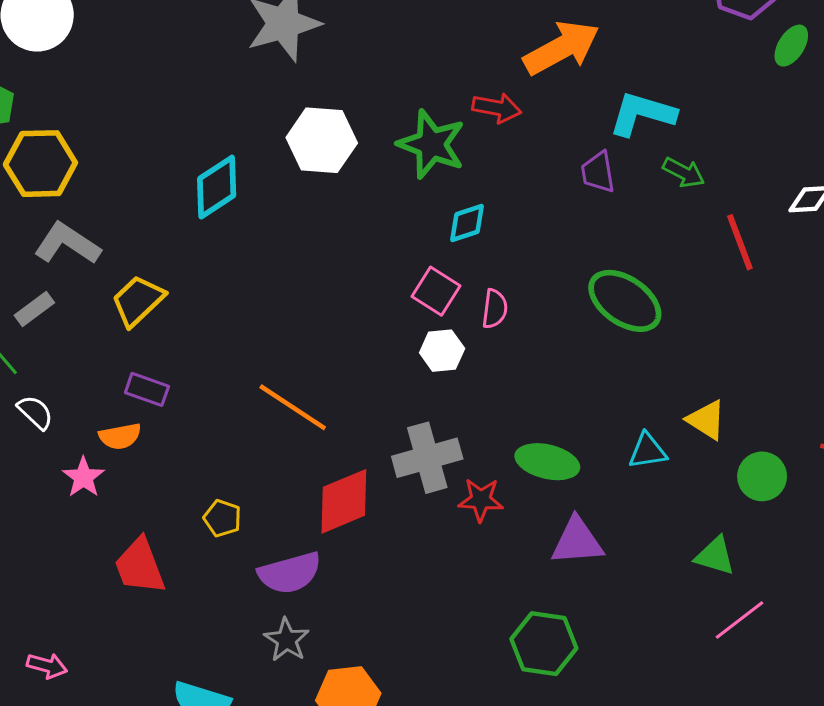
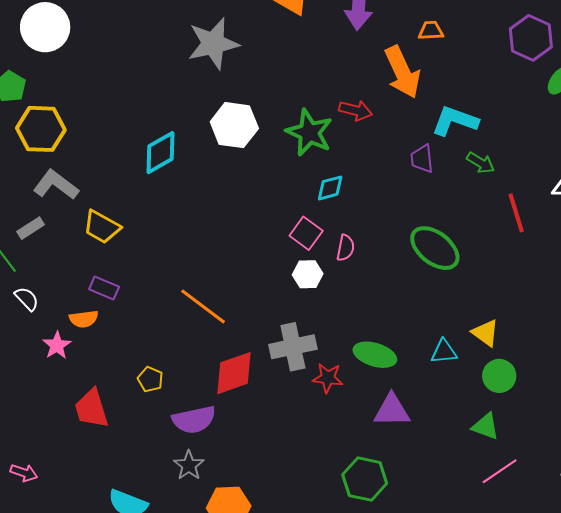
orange arrow: (561, 48) -> (402, 72), turned 90
yellow trapezoid: (138, 301) -> (102, 227), turned -111
green circle: (762, 476) -> (499, 376), moved

